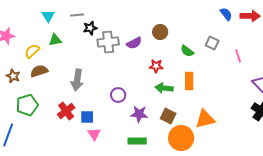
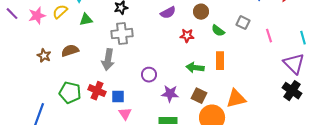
brown circle: (160, 32) -> (201, 12), moved
gray cross: (108, 42) -> (122, 34), moved
purple semicircle: (134, 43) -> (168, 13), moved
yellow semicircle: (32, 51) -> (60, 12), moved
red star: (156, 66) -> (187, 36), moved
green pentagon: (27, 105) -> (70, 93), moved, turned 30
red cross: (66, 111) -> (97, 91), turned -30

